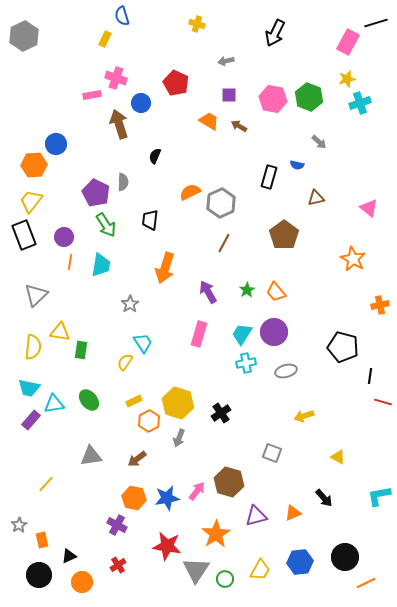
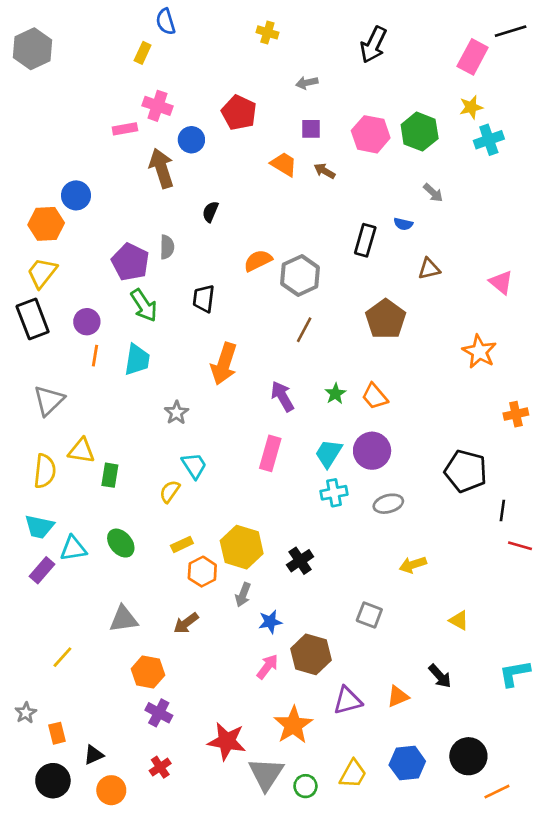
orange hexagon: (134, 498) -> (148, 672), moved
blue star: (167, 498) -> (270, 622), moved, size x0.7

